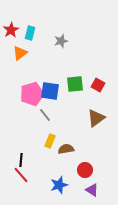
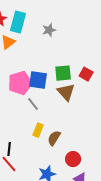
cyan rectangle: (30, 33) -> (18, 22), size x1.5
brown triangle: (96, 118) -> (66, 92), moved, turned -36
brown semicircle: (66, 149) -> (54, 138), turned -49

